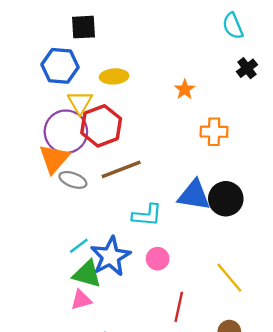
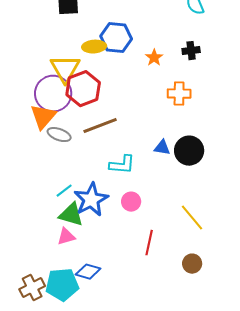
blue hexagon: (60, 66) -> (116, 38), moved
black cross: (247, 68) -> (191, 51), moved, turned 30
yellow triangle: (80, 102) -> (65, 69), size x1.4
blue triangle: (194, 195) -> (162, 148), size x0.6

